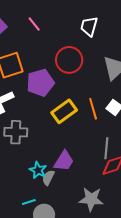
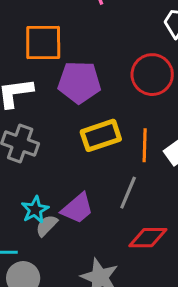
red circle: (69, 60) -> (152, 75), moved
gray line: (106, 148) -> (128, 193), moved

